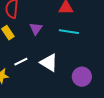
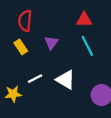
cyan line: (69, 32) -> (87, 46), turned 54

